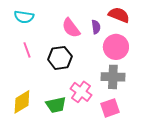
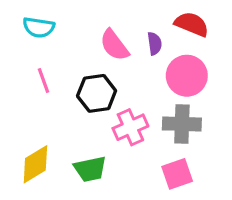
pink cross: (81, 92) -> (130, 127), moved, turned 30

